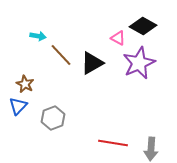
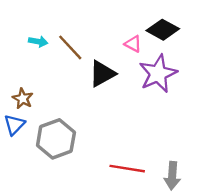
brown line: (61, 55) -> (70, 47), moved
gray hexagon: (53, 118) -> (56, 139), size x1.4

